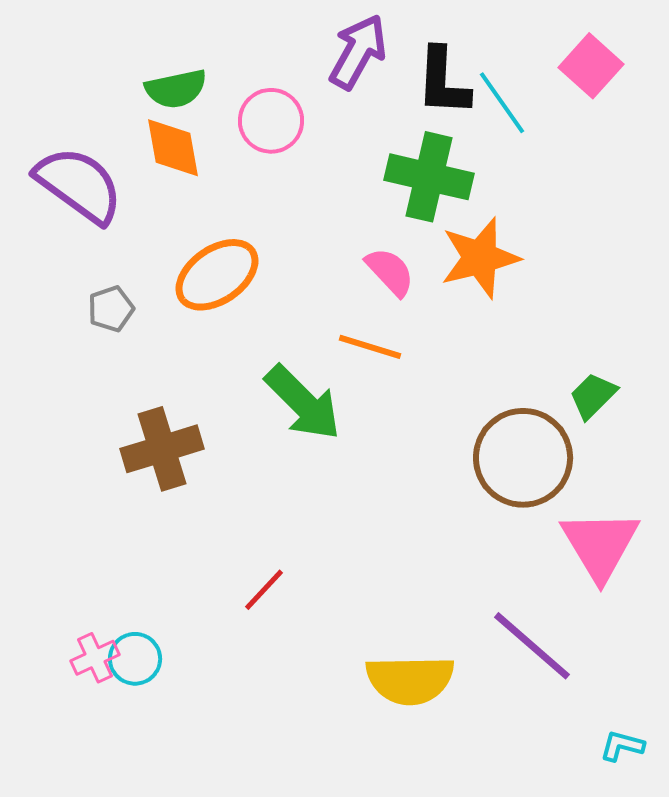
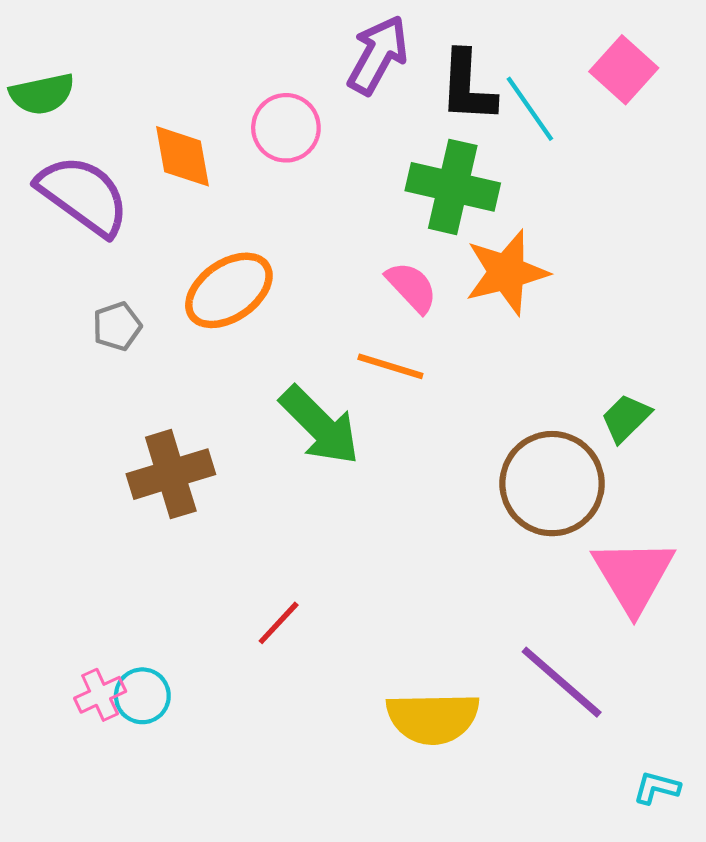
green semicircle: (176, 89) -> (42, 94), moved

